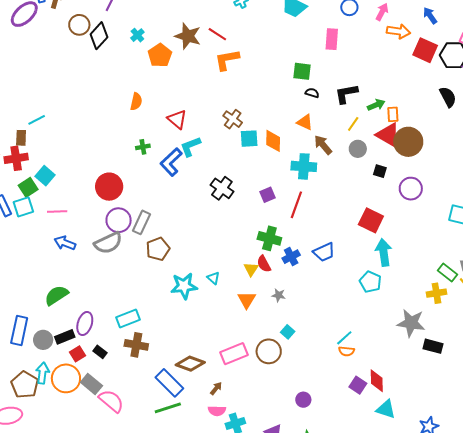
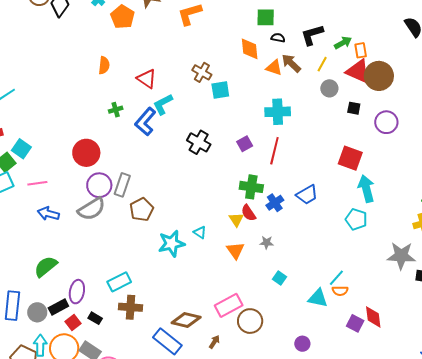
orange diamond: (273, 141) -> (250, 49), moved
brown arrow: (323, 145) -> (291, 63), moved
brown circle: (269, 351) -> (250, 321), moved
cyan triangle: (386, 409) -> (318, 298), moved

